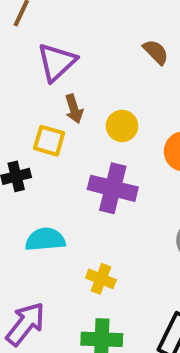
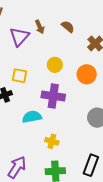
brown arrow: (74, 109) -> (40, 27), moved
cyan semicircle: (45, 239) -> (32, 117), moved

